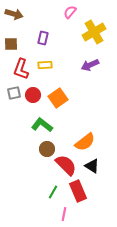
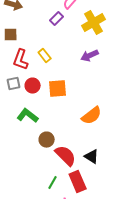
purple rectangle: (43, 38) -> (57, 19), moved, turned 32
yellow rectangle: (45, 65) -> (45, 56), turned 56
orange square: (58, 98) -> (58, 89), turned 30
green L-shape: (42, 125) -> (28, 116), moved
orange semicircle: (85, 142) -> (92, 116), moved

